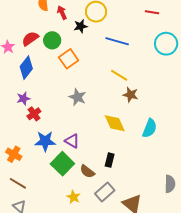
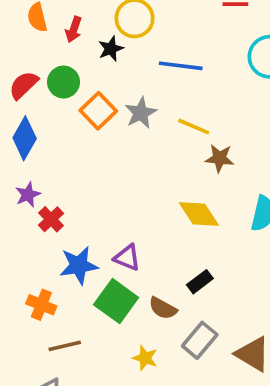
red arrow: (62, 13) -> (74, 29), turned -128
gray star: (77, 97) -> (141, 113), moved, turned 30
orange cross: (14, 154) -> (41, 305), moved
black rectangle: (110, 160) -> (200, 282), turned 48
brown line: (18, 183) -> (65, 346), moved, turned -36

